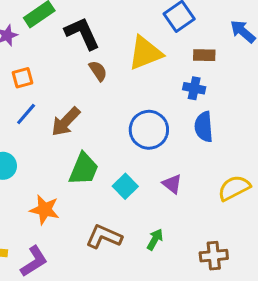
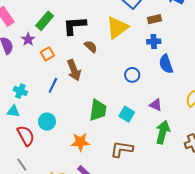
black L-shape: (82, 33) -> (75, 26), turned -55
orange square: (22, 78) -> (47, 54), moved
brown arrow: (66, 122) -> (74, 70), moved, turned -50
blue circle: (149, 130) -> (132, 75), size x0.6
green arrow: (155, 239) -> (163, 132), moved, size x1.6

